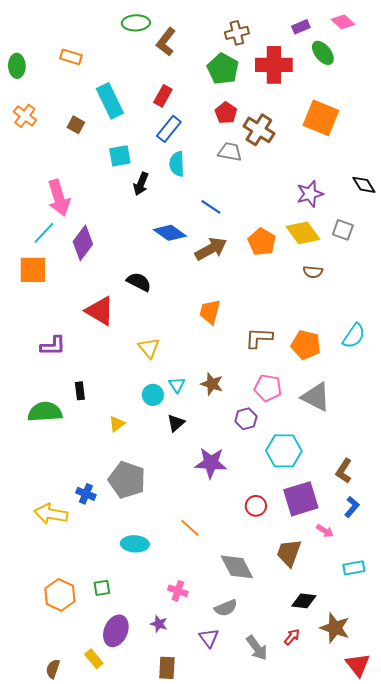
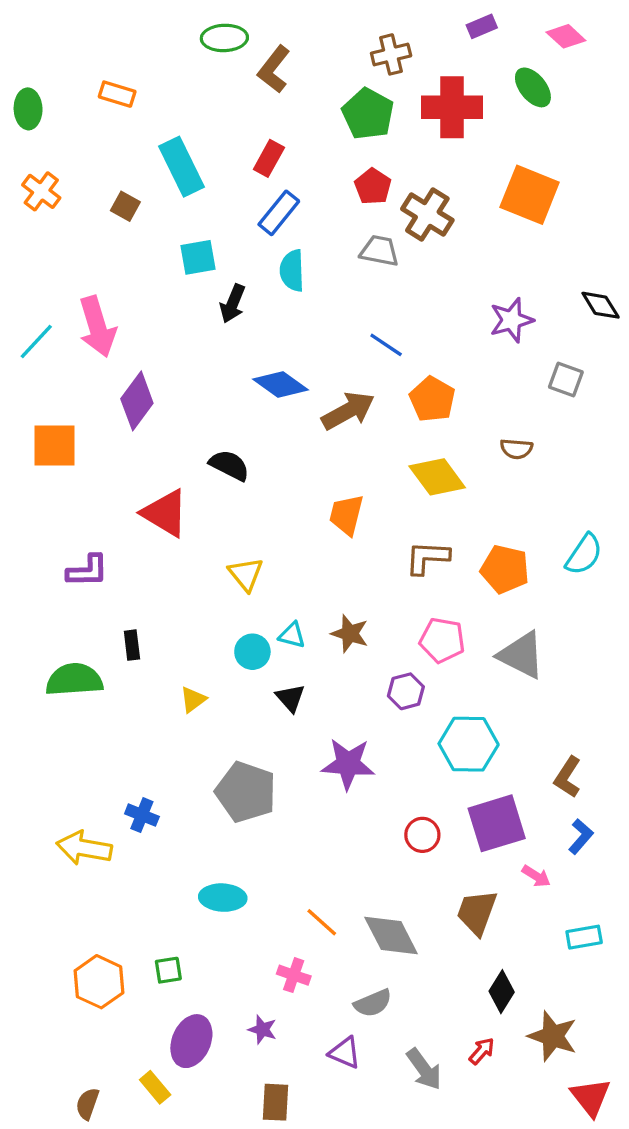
purple rectangle: (301, 27) -> (482, 26), moved
blue line: (211, 207) -> (386, 345), moved
cyan line: (44, 233) -> (36, 342), moved
yellow diamond: (303, 233) -> (437, 477), moved
cyan triangle: (177, 385) -> (292, 635), turned -42
black triangle: (176, 423) -> (290, 698), turned -30
gray pentagon: (127, 480) -> (246, 792), moved
orange line: (190, 528) -> (322, 922), moved
black diamond: (304, 601) -> (502, 992), turned -65
purple triangle: (209, 638) -> (345, 1053), turned -30

